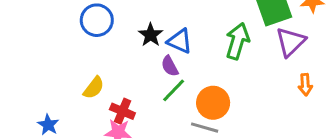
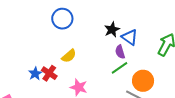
blue circle: (97, 20) -> (62, 19), moved
red cross: (122, 111) -> (49, 73), moved

